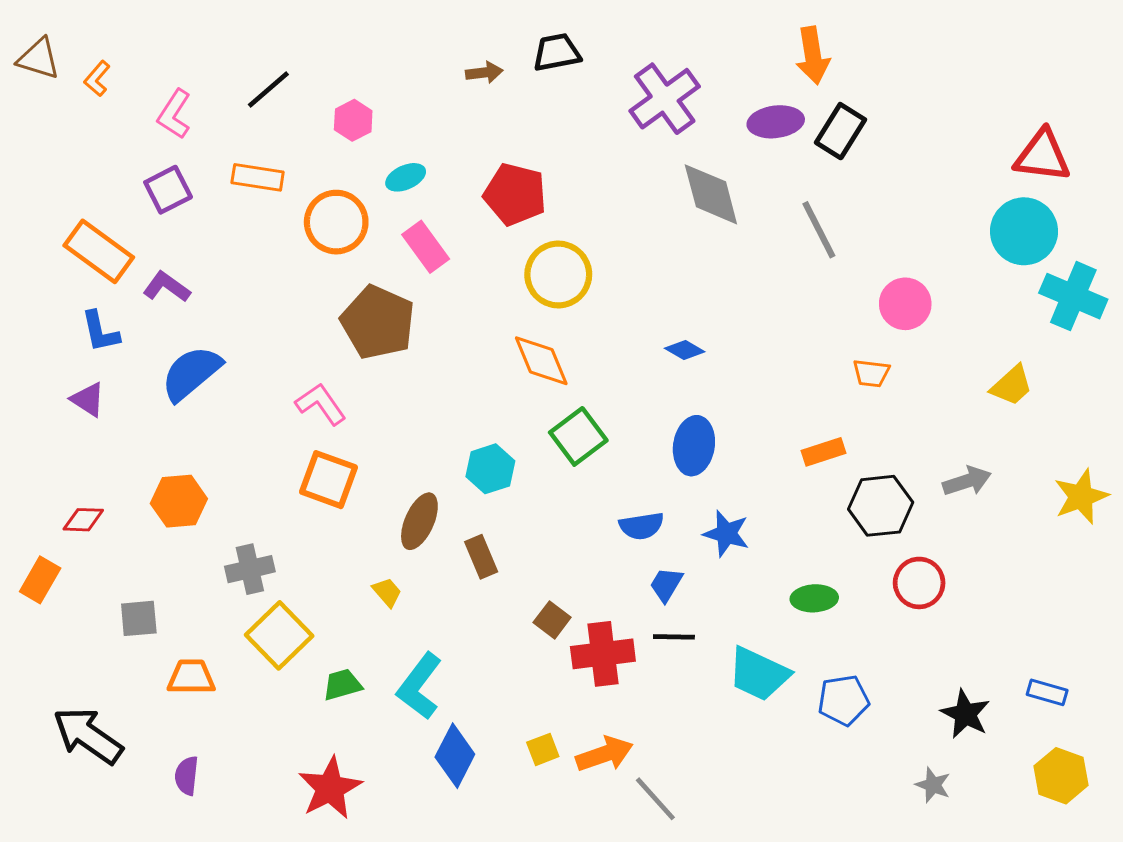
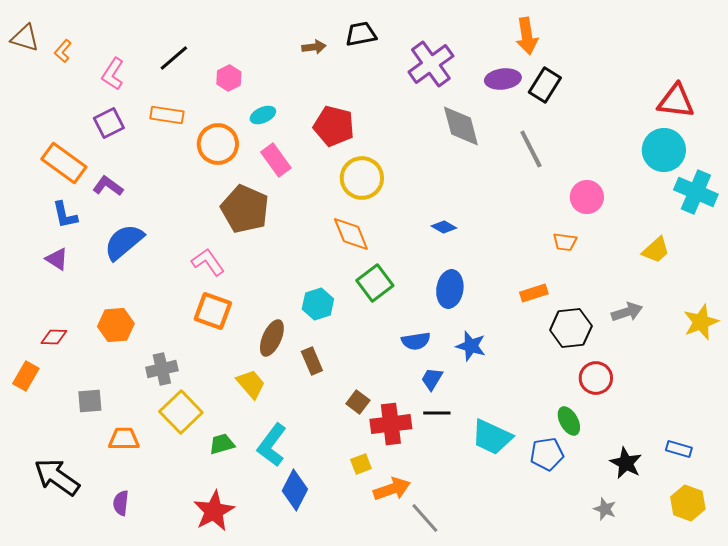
yellow trapezoid: (387, 592) -> (251, 384), size x1.5
green ellipse: (814, 598) -> (569, 421), moved, turned 64
yellow square: (543, 749) -> (361, 464), moved

